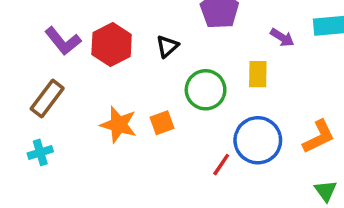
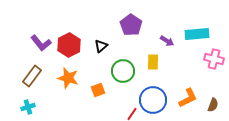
orange star: (119, 125) -> (68, 78), moved

